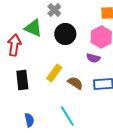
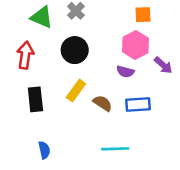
green triangle: (33, 28) -> (42, 17), moved
black circle: (65, 34) -> (75, 50), moved
cyan line: (67, 116) -> (115, 149), moved, turned -60

